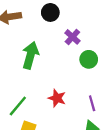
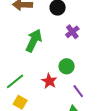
green circle: (89, 59) -> (67, 66), moved
purple line: (92, 103) -> (78, 91), turned -32

